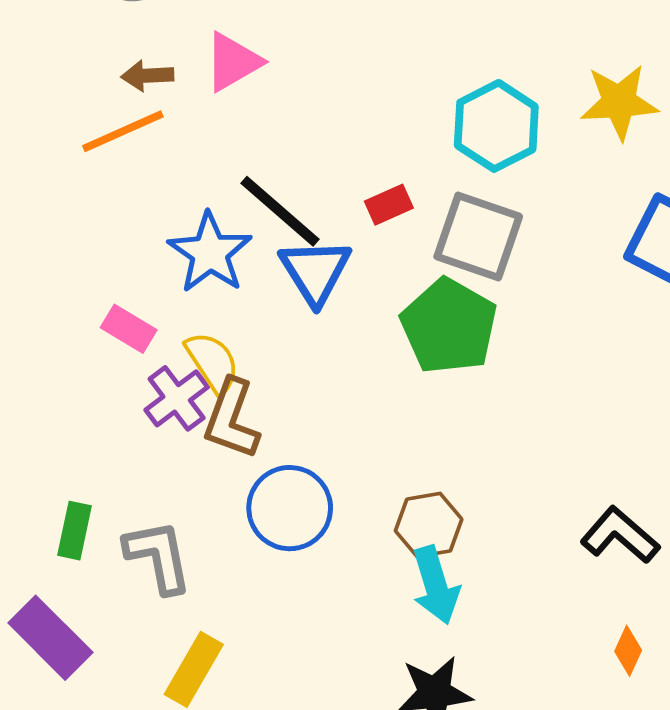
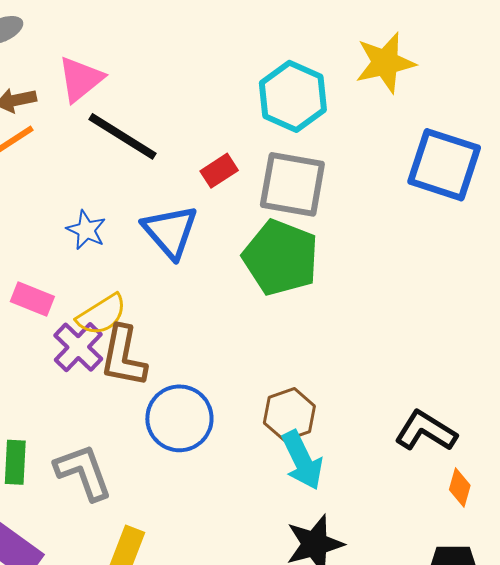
black line: (280, 211) -> (123, 136), moved
blue star: (210, 253) -> (86, 230), size x0.6
yellow semicircle: (212, 362) -> (102, 315), turned 100
black L-shape: (620, 535) -> (426, 431), moved

